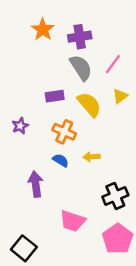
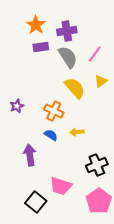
purple rectangle: (55, 96) -> (41, 47), moved
black square: (24, 248) -> (36, 202), moved

